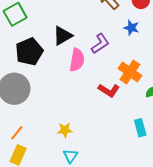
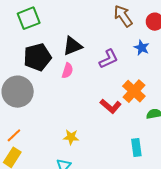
pink semicircle: (77, 60) -> (67, 71), moved, size x0.7
yellow star: (65, 130) -> (71, 137), moved

